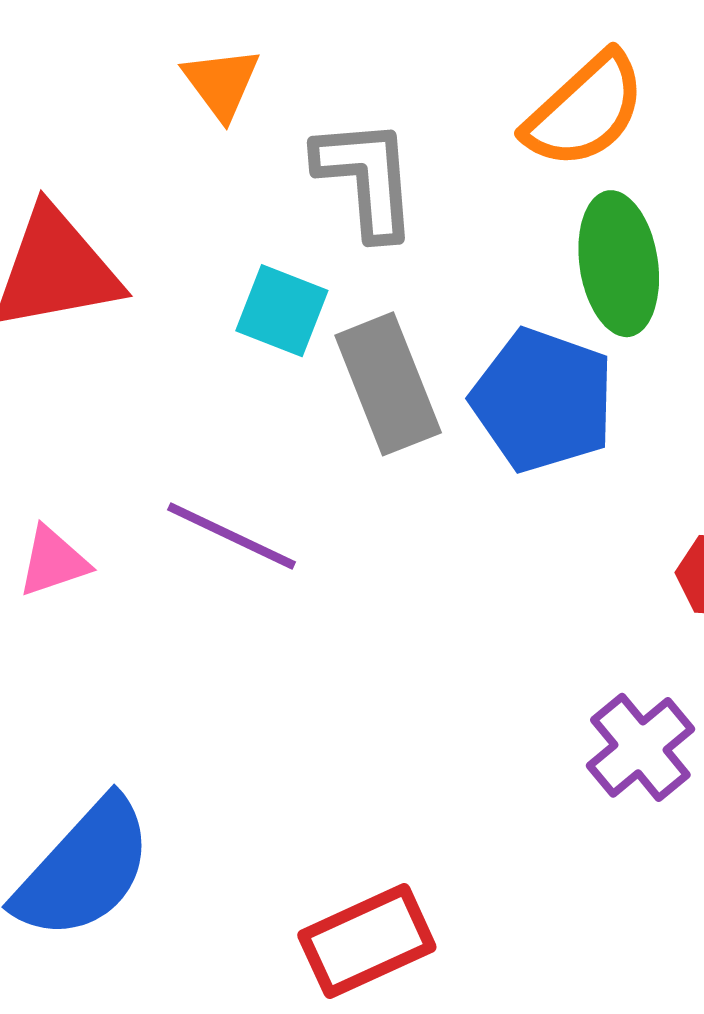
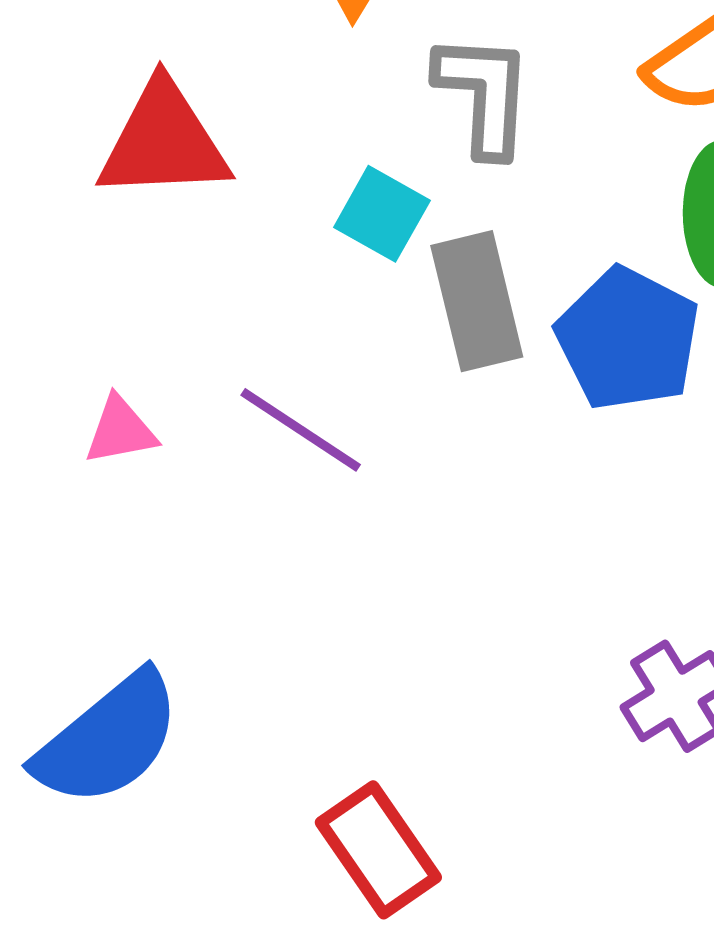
red rectangle: (367, 941) -> (378, 850), turned 72

